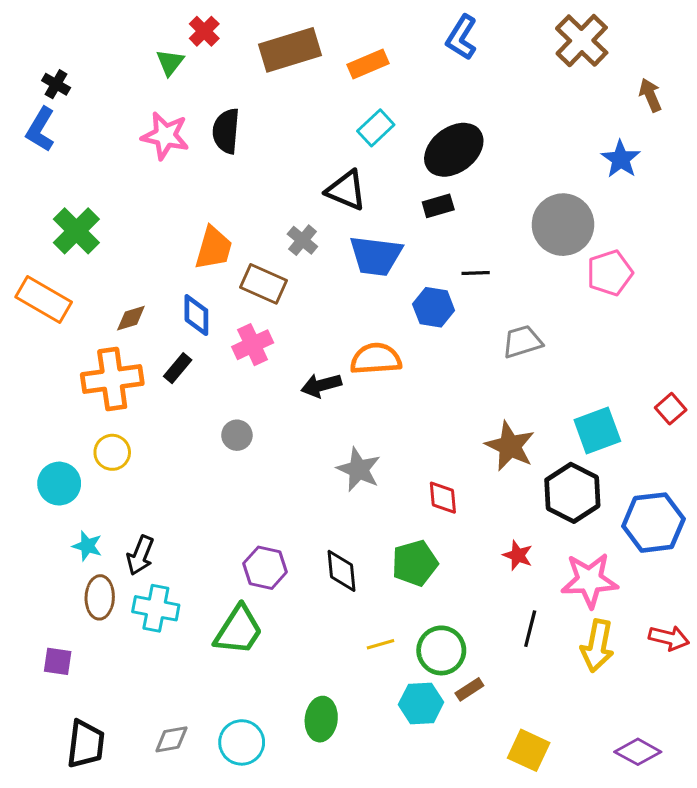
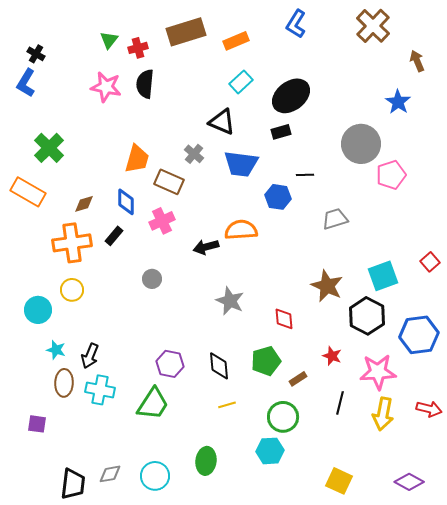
red cross: (204, 31) -> (138, 48), moved, turned 30
yellow line: (380, 644) -> (227, 405), moved
brown rectangle: (469, 689) -> (298, 379), moved
black trapezoid: (86, 744) -> (73, 484), moved

